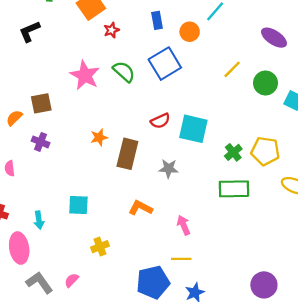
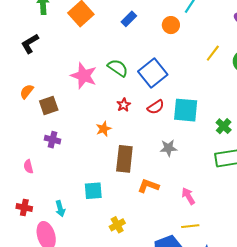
blue rectangle: (157, 20) -> (129, 19), moved, turned 63
red star: (111, 30) -> (124, 105), moved
blue square: (165, 64) -> (153, 73), moved
orange semicircle: (14, 118) -> (27, 92), moved
brown rectangle: (127, 154) -> (124, 159), moved

